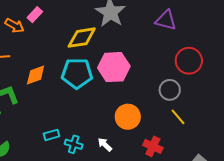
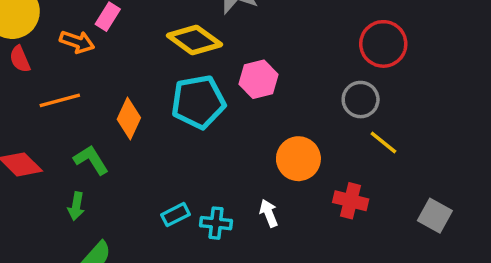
yellow diamond: (82, 38) -> (194, 40), turned 56
pink hexagon: (114, 67) -> (258, 79), size x0.7
orange diamond: (36, 75) -> (129, 118), turned -35
white arrow: (105, 145) -> (269, 213), turned 35

